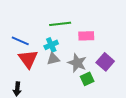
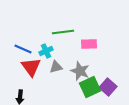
cyan cross: (51, 45) -> (46, 51), moved
purple square: (105, 62) -> (108, 87), moved
green square: (87, 79) -> (90, 87), size x1.5

